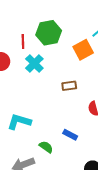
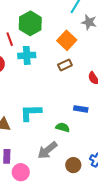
orange square: (83, 50) -> (67, 40), moved
cyan cross: (34, 63) -> (27, 55), turned -30

